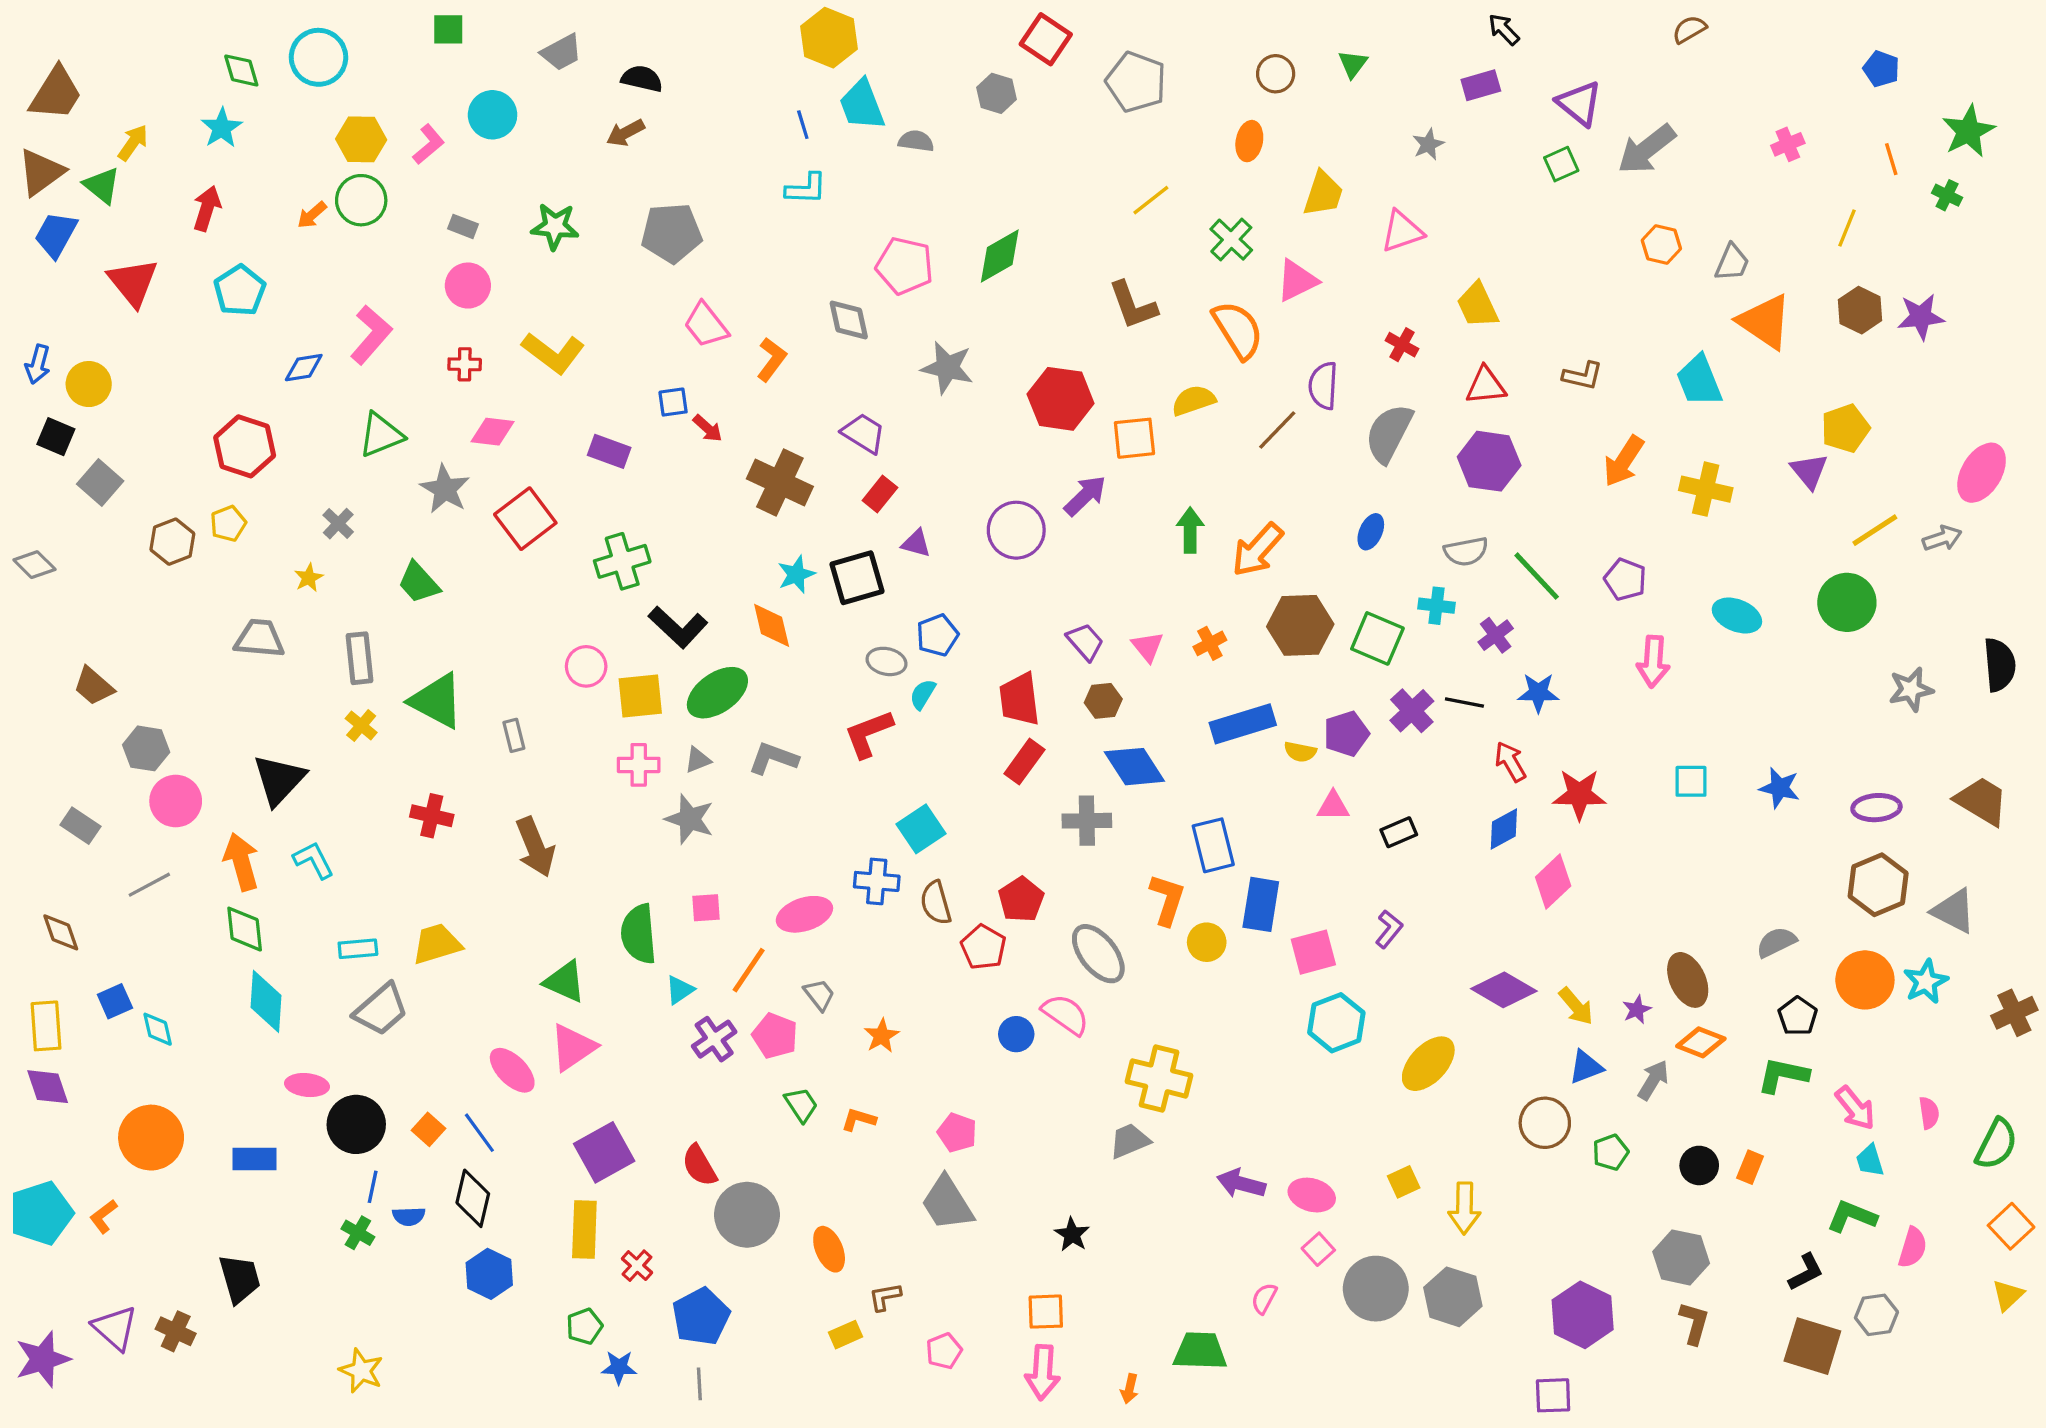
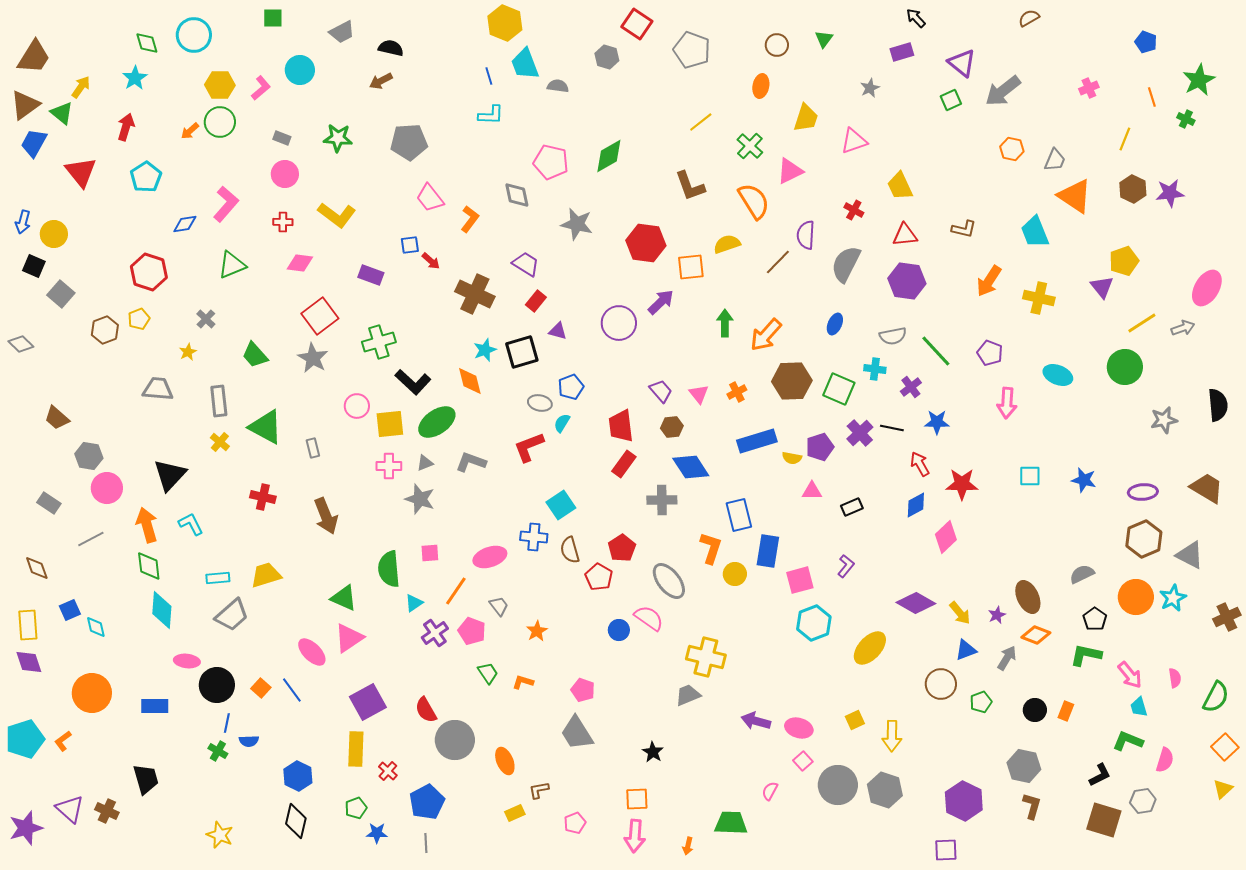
gray star: (445, 489) -> (313, 358), moved
black diamond: (473, 1198) -> (296, 821), moved

